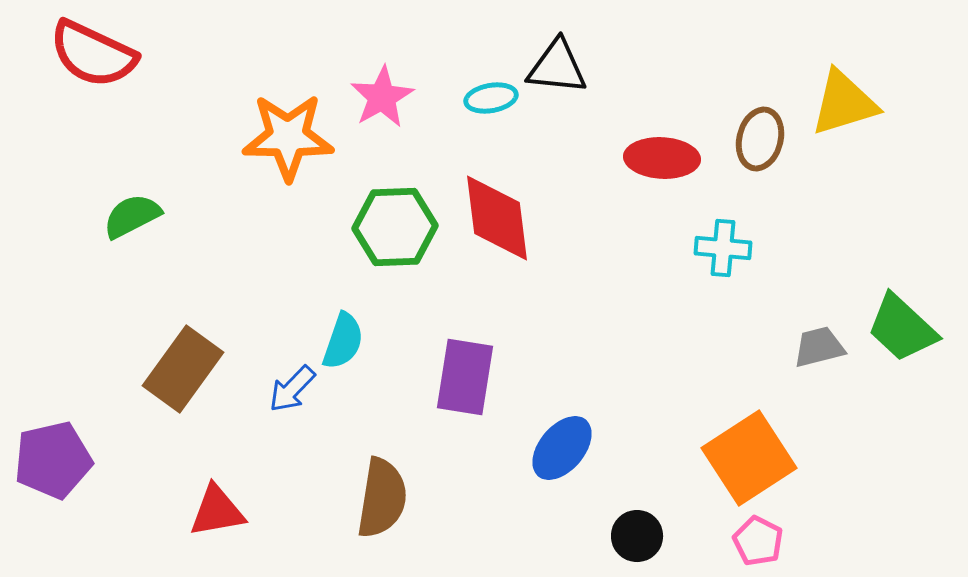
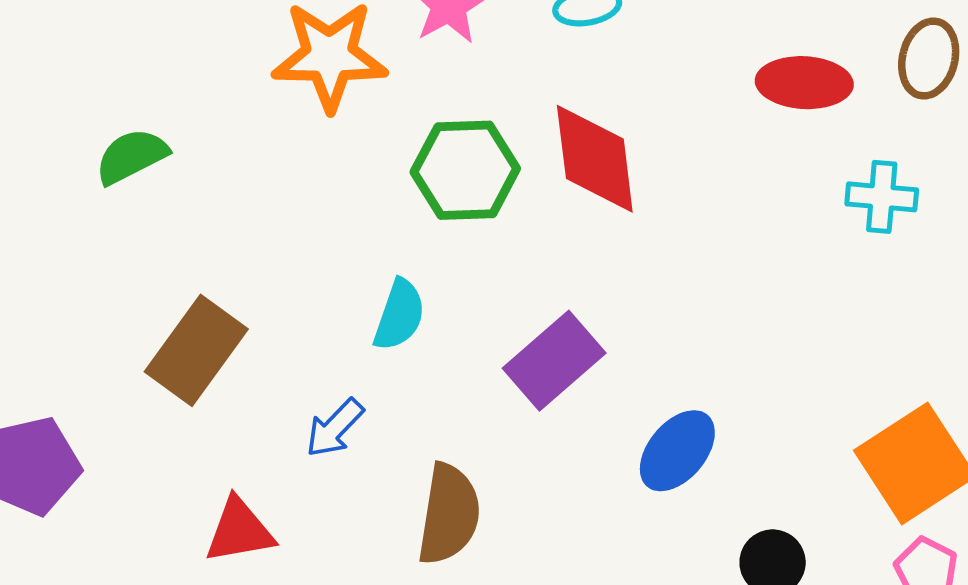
purple rectangle: (465, 377) -> (554, 361), turned 40
blue arrow: (292, 389) -> (335, 428), moved

